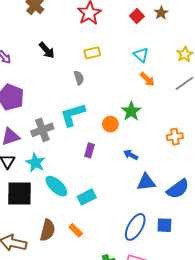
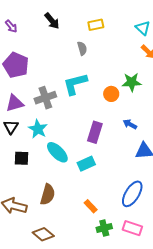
green star: (131, 111) -> (132, 82), turned 30
purple rectangle: (89, 150) -> (95, 132), moved, size x1.5
black square: (19, 194) -> (21, 158), size x0.6
orange rectangle: (76, 230) -> (91, 206), moved

